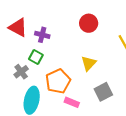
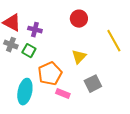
gray cross: (21, 72) -> (11, 45), moved, turned -32

